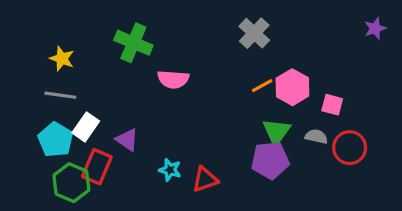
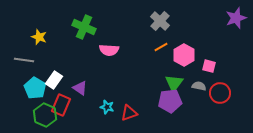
purple star: (375, 28) -> (236, 18), size x1.5
orange line: (262, 86) -> (161, 47), moved
gray line: (60, 95) -> (24, 60), moved

